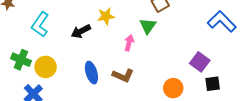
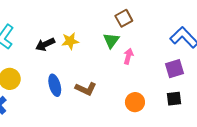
yellow star: (106, 16) -> (70, 41), moved
pink arrow: (129, 43) -> (128, 56), moved
purple square: (200, 62) -> (175, 69), moved, turned 36

